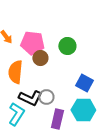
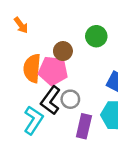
pink pentagon: (32, 43) -> (53, 71), moved
black L-shape: (30, 98) -> (51, 100), turned 100

